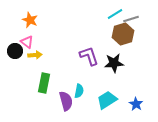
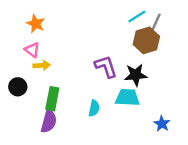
gray line: (131, 19) -> (156, 22), turned -49
black circle: (15, 51) -> (18, 87), moved
cyan trapezoid: (107, 100) -> (127, 98), moved, turned 35
purple semicircle: (66, 101) -> (49, 121), moved, turned 30

